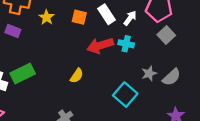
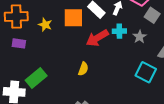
orange square: (79, 17) -> (73, 18), size x1.5
gray star: (149, 73) -> (140, 37), moved
cyan square: (125, 95) -> (146, 72), moved

